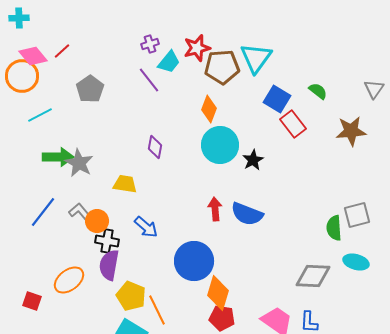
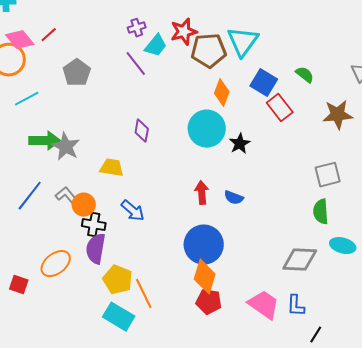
orange diamond: (209, 109) -> (222, 93), moved
blue semicircle: (247, 214) -> (234, 198), size x0.6
gray square: (357, 215) -> (328, 175), moved
blue circle: (194, 261) -> (204, 245), moved

